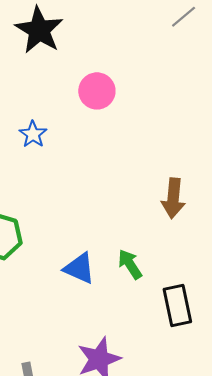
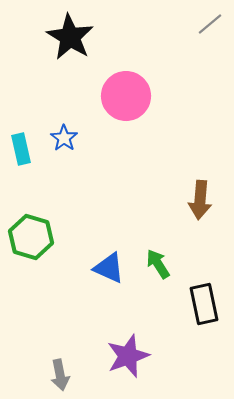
pink circle: (97, 91) -> (126, 96), size x1.4

